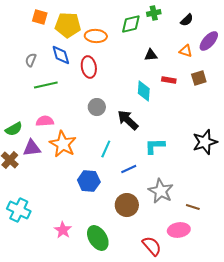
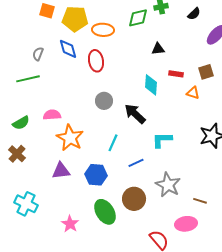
orange triangle: (186, 51) -> (193, 93), moved
green line: (46, 85) -> (28, 79), moved
purple triangle: (32, 148) -> (61, 171), moved
green ellipse: (98, 238) -> (105, 212), moved

